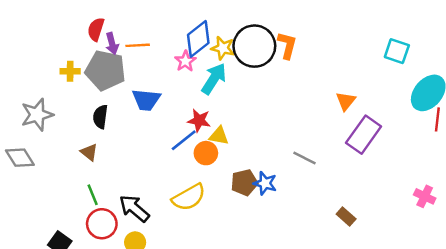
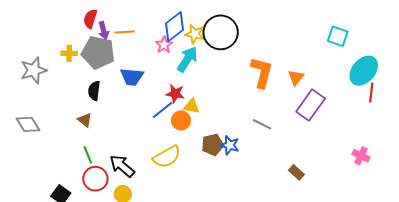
orange L-shape: (287, 45) -> (262, 72), moved, size x1.4
gray star: (37, 115) -> (34, 70), moved

